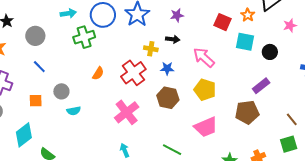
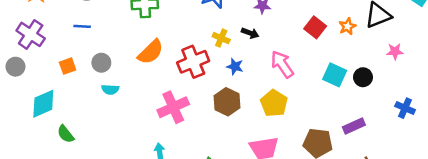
cyan square: (245, 42) -> (335, 75), moved
blue line: (39, 67) -> (82, 26), turned -56
orange semicircle: (98, 73) -> (151, 52), size x1.6
purple rectangle: (261, 86) -> (354, 126), moved
orange square: (36, 101) -> (68, 66), turned -32

